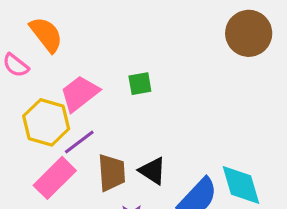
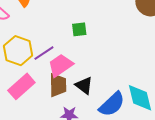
pink trapezoid: (80, 93) -> (60, 65), moved
purple line: (79, 142) -> (44, 53), moved

